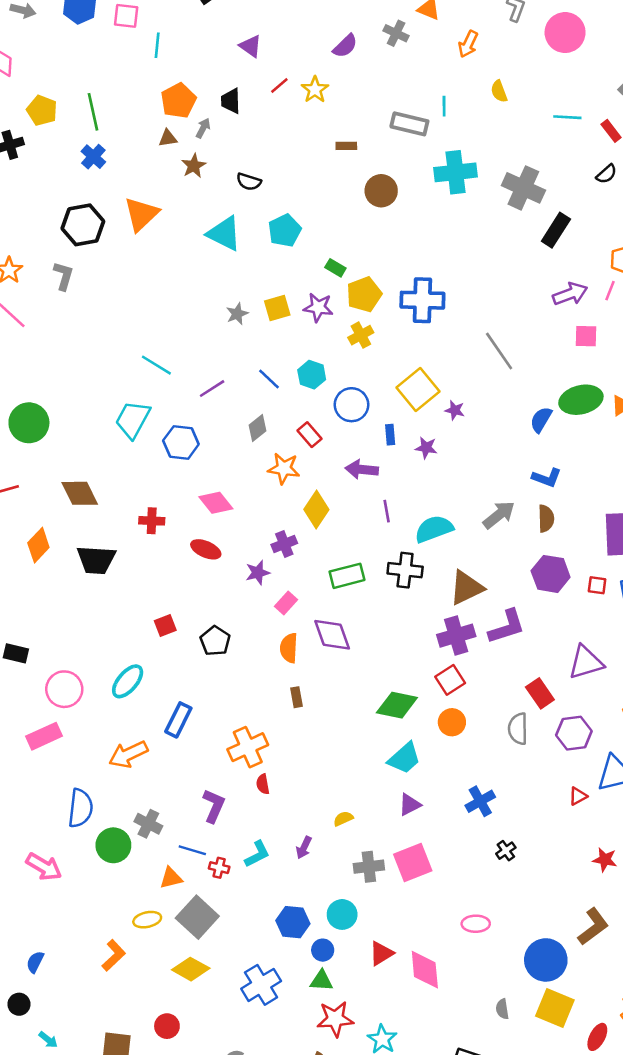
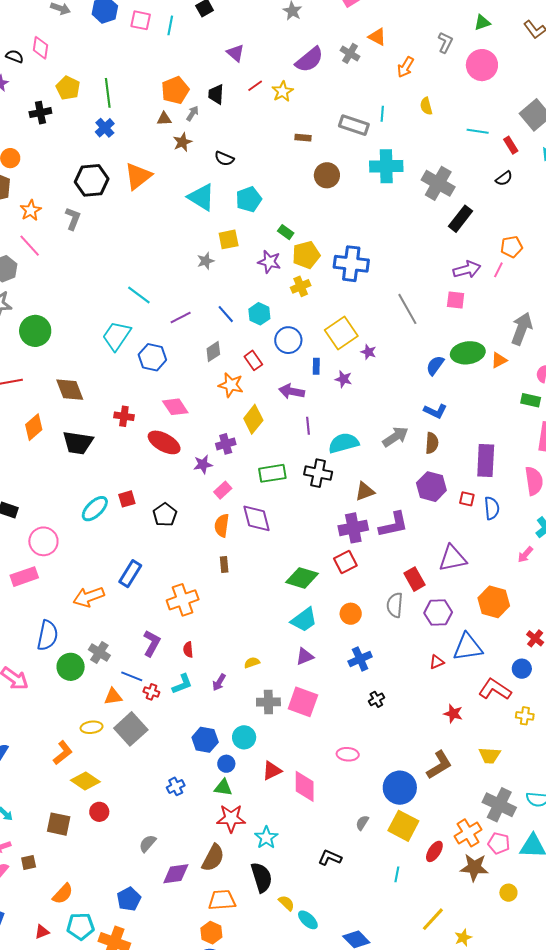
cyan line: (157, 45) -> (170, 25), moved
purple semicircle: (345, 46) -> (309, 60), size x1.4
yellow square: (277, 308) -> (229, 239), moved
pink square: (586, 336) -> (456, 300), moved
red ellipse: (206, 549) -> (164, 442), size x1.4
brown triangle: (466, 588) -> (365, 491), size x0.7
cyan ellipse: (128, 681) -> (95, 509), moved
orange circle: (452, 722) -> (351, 614), moved
red semicircle: (263, 784) -> (188, 650), moved
pink square: (413, 862) -> (303, 702), turned 36
yellow diamond: (191, 969) -> (85, 781), moved
blue cross: (261, 985) -> (176, 786), size x0.6
gray semicircle: (502, 1009) -> (362, 823), turned 35

